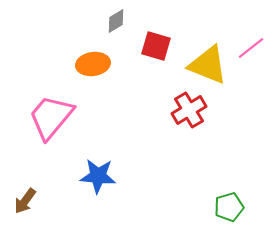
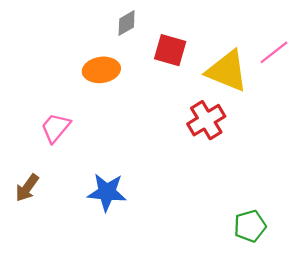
pink trapezoid: (51, 117) -> (56, 128), size x0.6
brown arrow: (25, 201) -> (27, 188), moved

